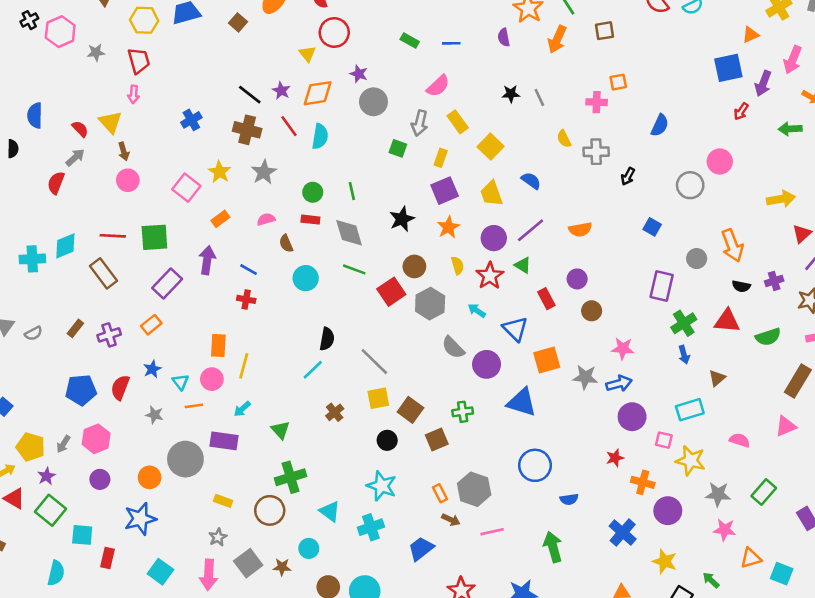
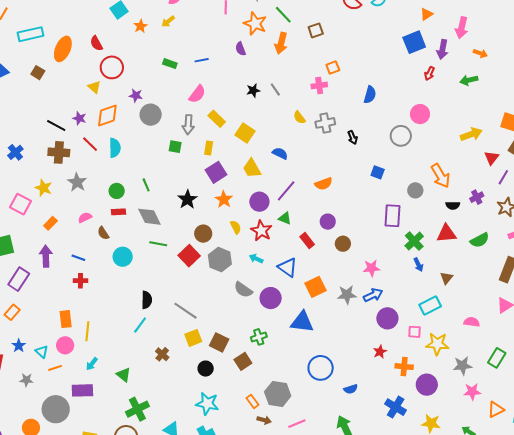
black arrow: (628, 176) -> (353, 137), turned -40

